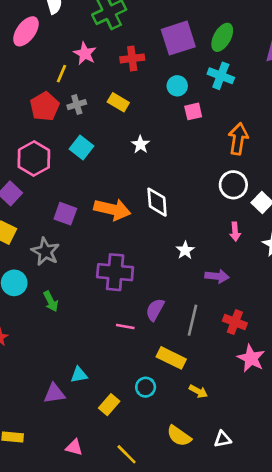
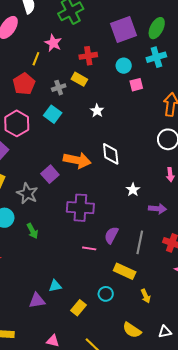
red cross: (132, 58) -> (88, 56), moved
cyan cross: (221, 76) -> (156, 57), turned -36
gray cross: (77, 105) -> (59, 88), moved
purple square: (65, 214) -> (50, 174), moved, turned 30
yellow arrow: (198, 391) -> (146, 296), turned 40

